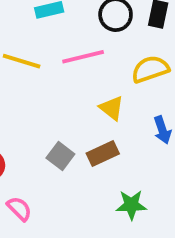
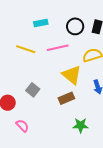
yellow triangle: (112, 108) -> (72, 75), size x1.5
gray square: (60, 156) -> (33, 90), moved

